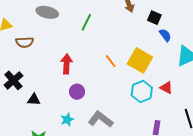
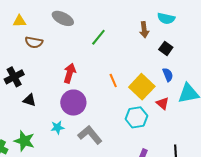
blue semicircle: (165, 35) -> (168, 75), moved
red triangle: (166, 88) -> (163, 103), moved
purple circle: (77, 92) -> (73, 103), size x1.6

